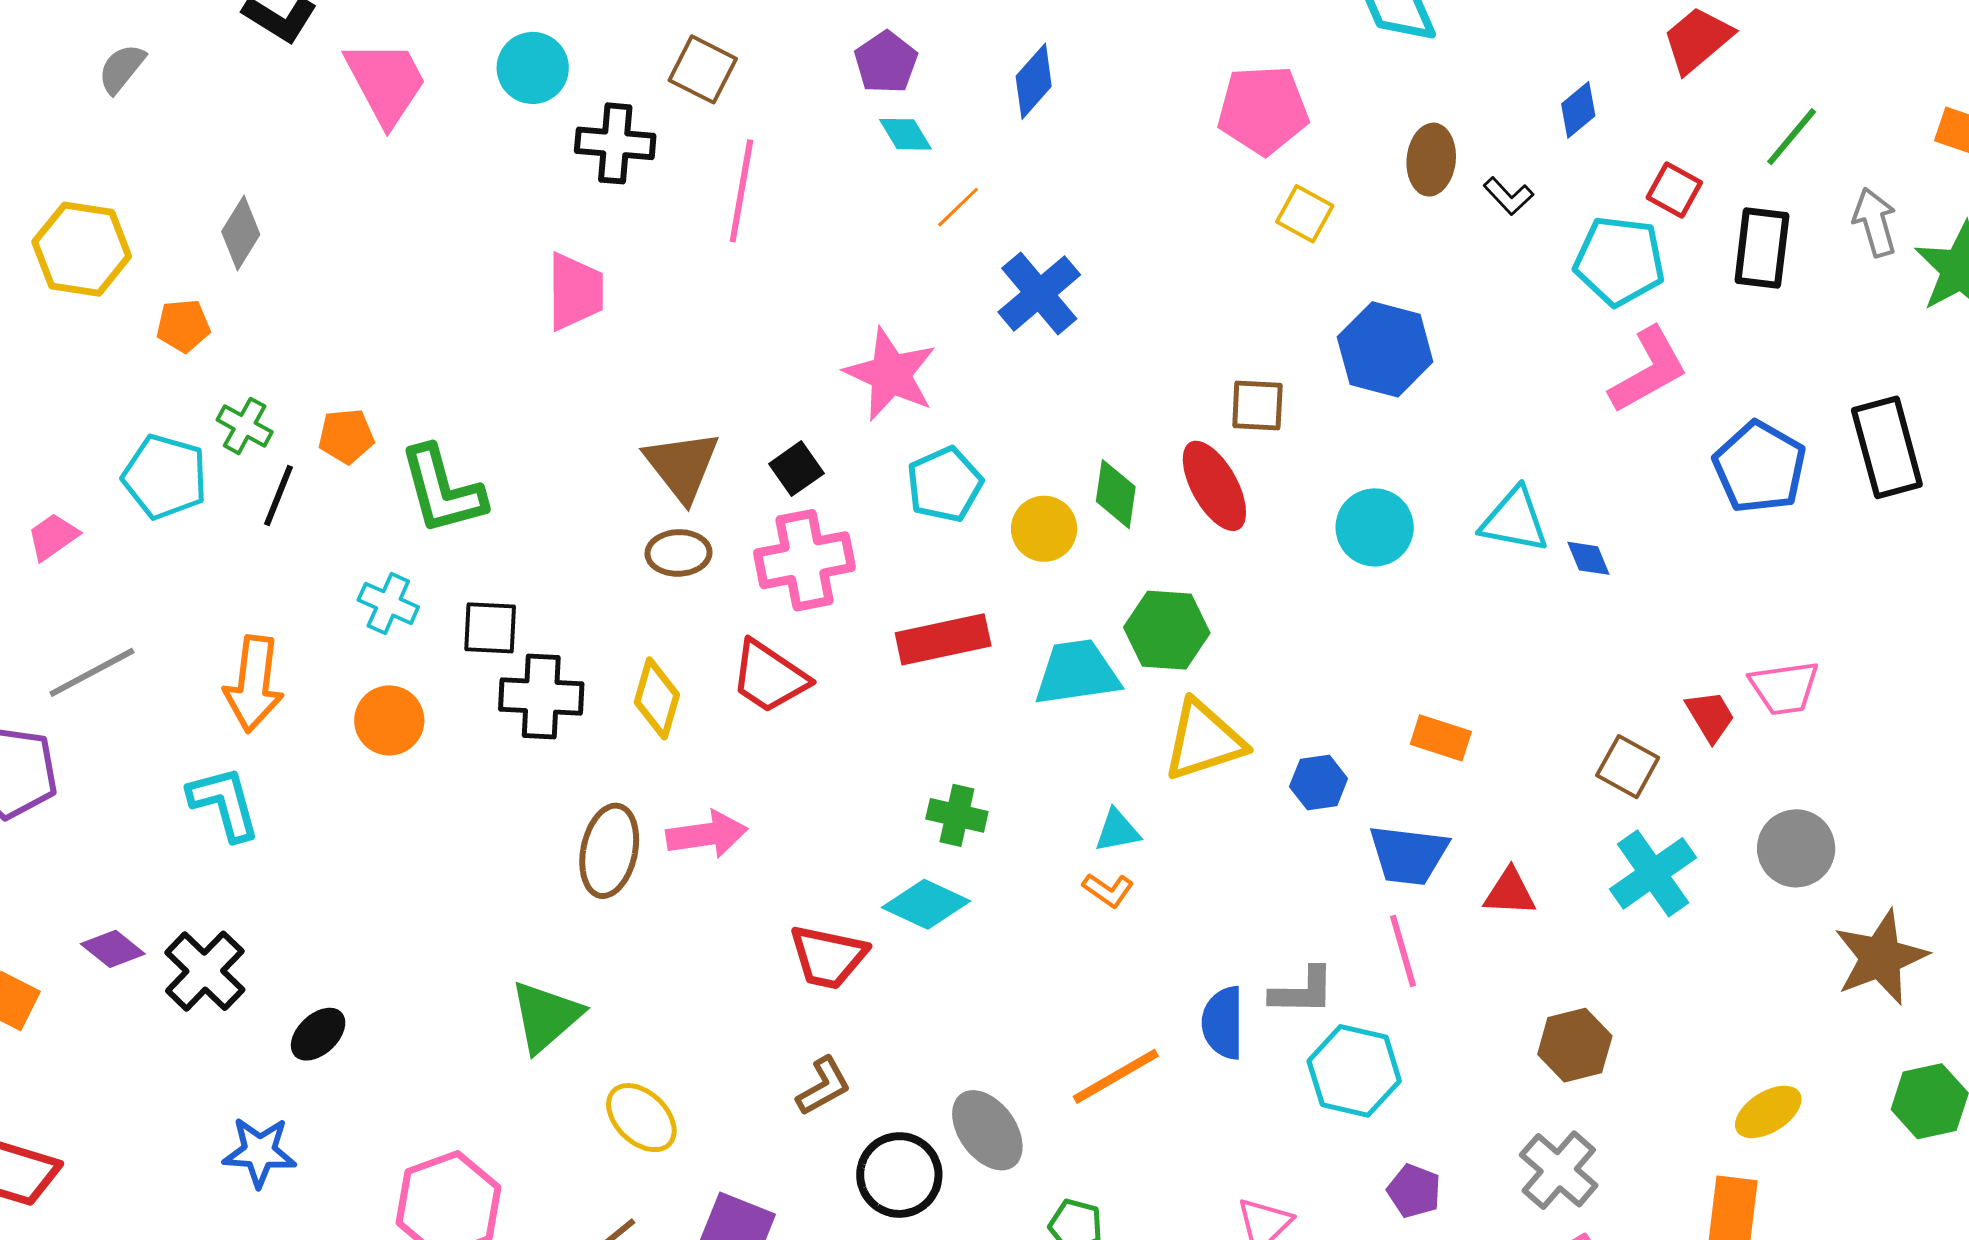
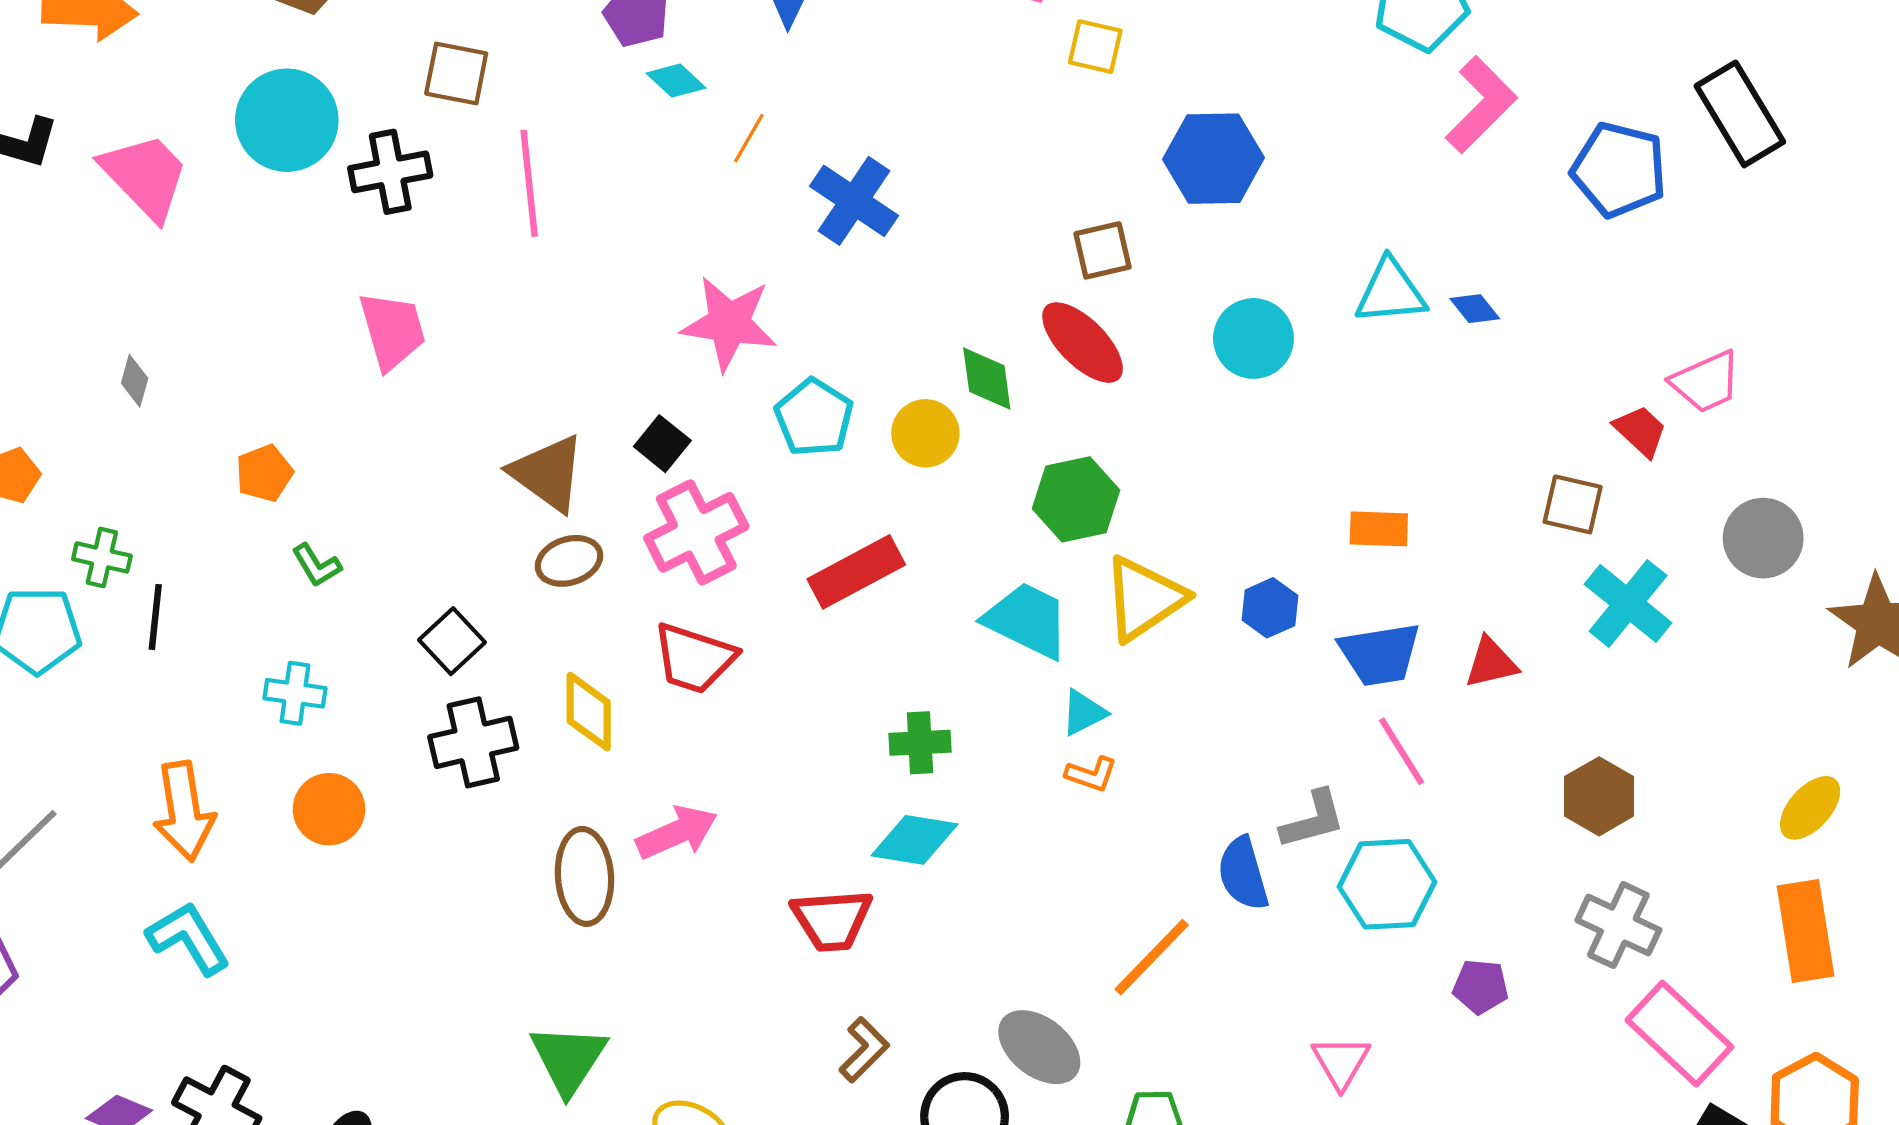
cyan circle: (533, 68) -> (287, 120), size x1.4
gray diamond: (241, 233) -> (135, 381), moved, size x0.7
orange pentagon: (346, 436) -> (264, 473), moved
green L-shape: (442, 490) -> (317, 565), size x0.5
black square: (490, 628) -> (452, 641), moved, turned -30
cyan trapezoid: (1077, 673) -> (1027, 620), moved, turned 50

